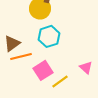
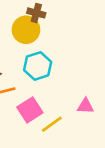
pink triangle: (86, 67) -> (85, 106), turned -40

